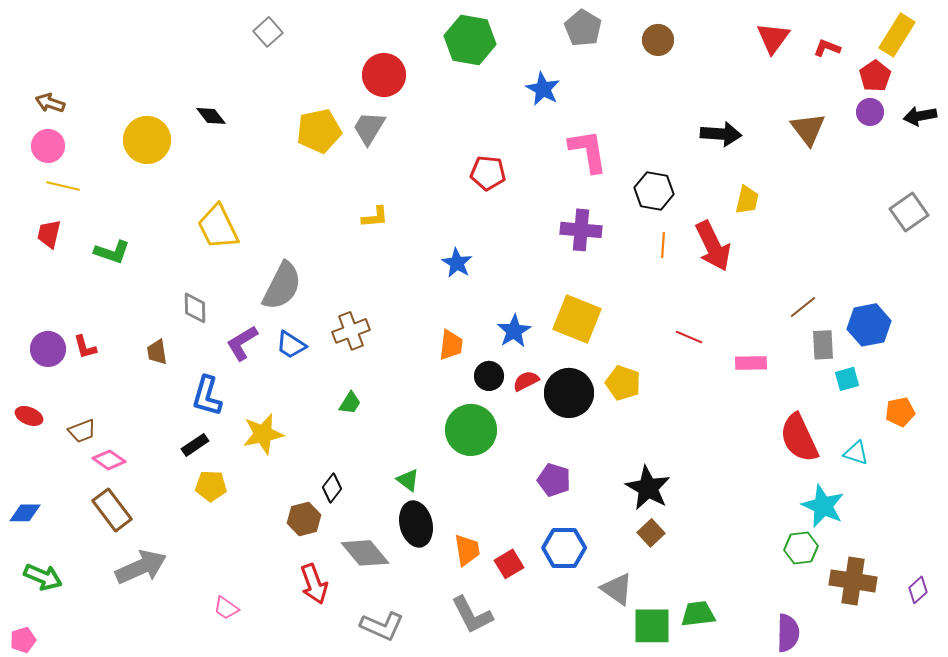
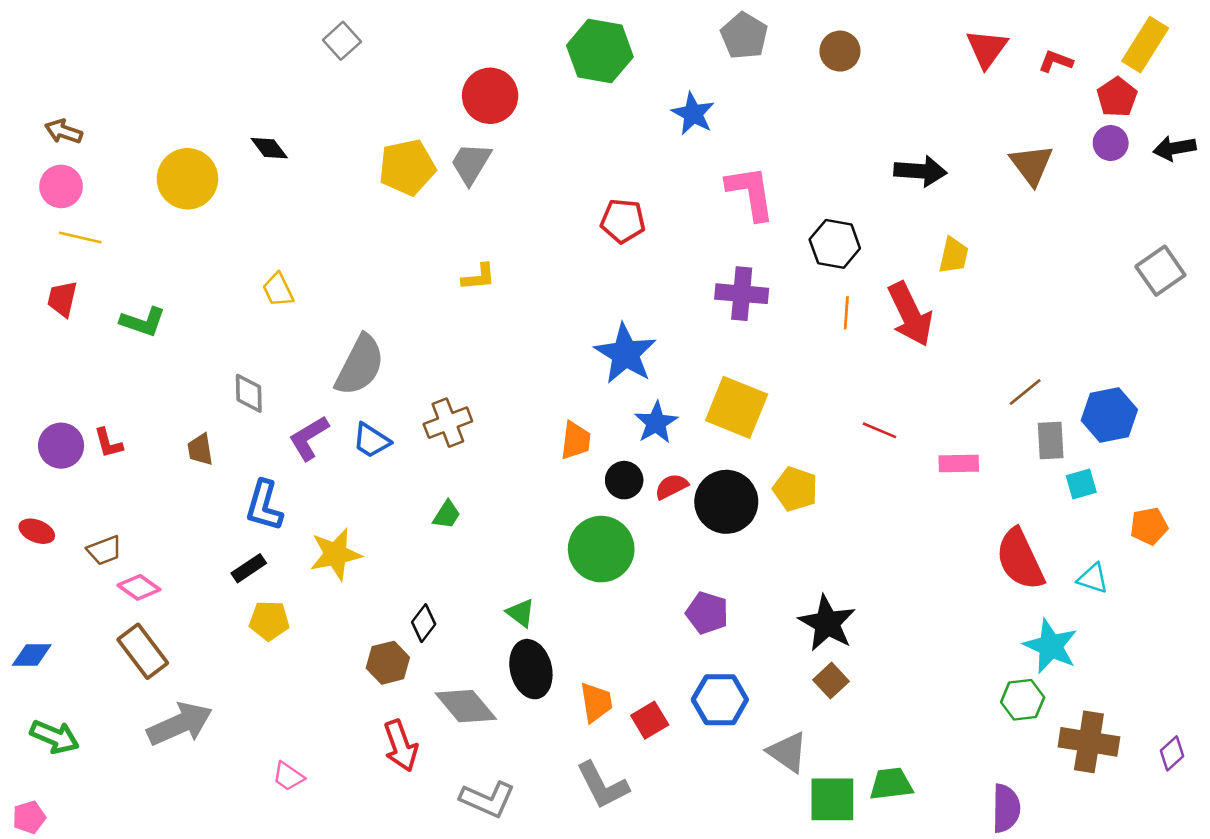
yellow trapezoid: (218, 227) -> (278, 290), size x0.6
blue star: (457, 263) -> (625, 354), moved, size x1.6

